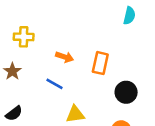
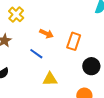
yellow cross: (24, 37) -> (16, 14), turned 35

